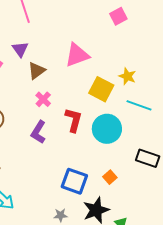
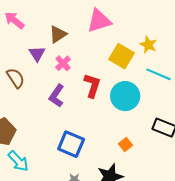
purple triangle: (20, 49) -> (37, 54), moved
blue square: (74, 181) -> (71, 144), moved

